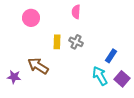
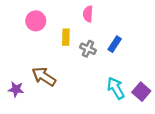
yellow rectangle: (57, 42) -> (66, 37), moved
blue rectangle: (111, 56) -> (115, 44), moved

